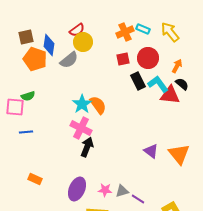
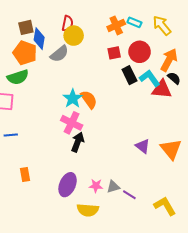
red semicircle: (77, 30) -> (68, 23), turned -42
brown square: (26, 37) -> (26, 27), moved
orange arrow: (177, 66) -> (169, 60), size x1.6
green semicircle: (28, 96) -> (18, 77), moved, size x1.5
blue line: (26, 132) -> (11, 135), moved
orange rectangle: (35, 179) -> (25, 175), turned 56

